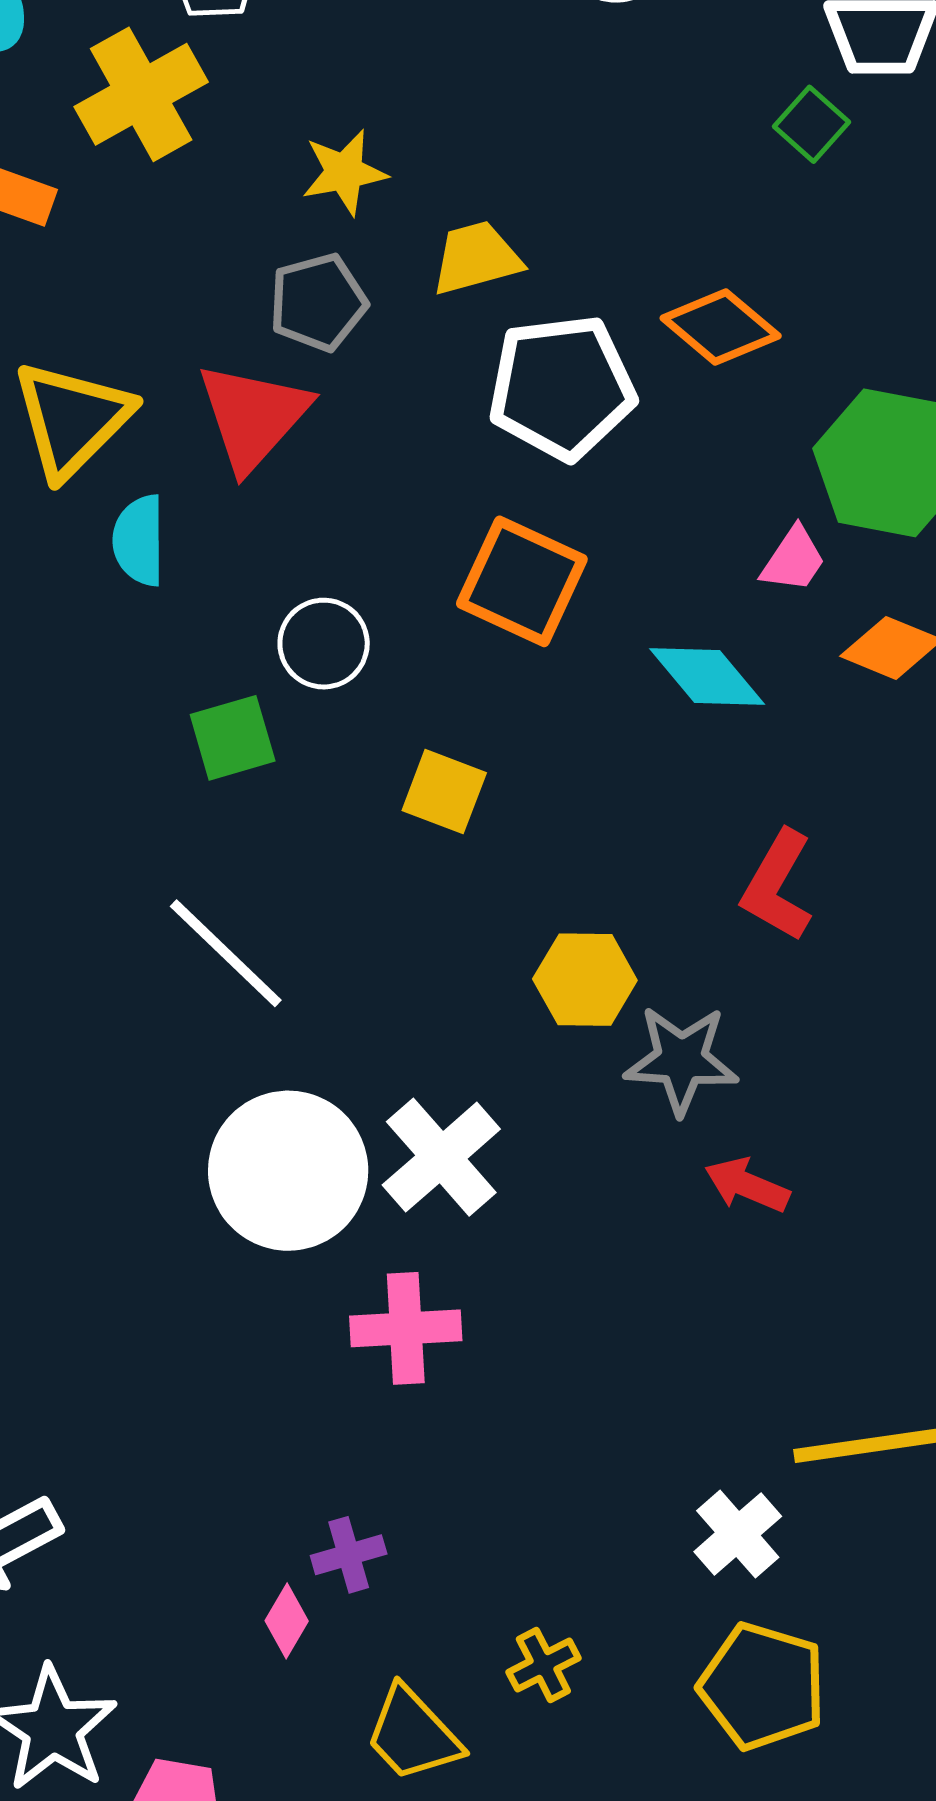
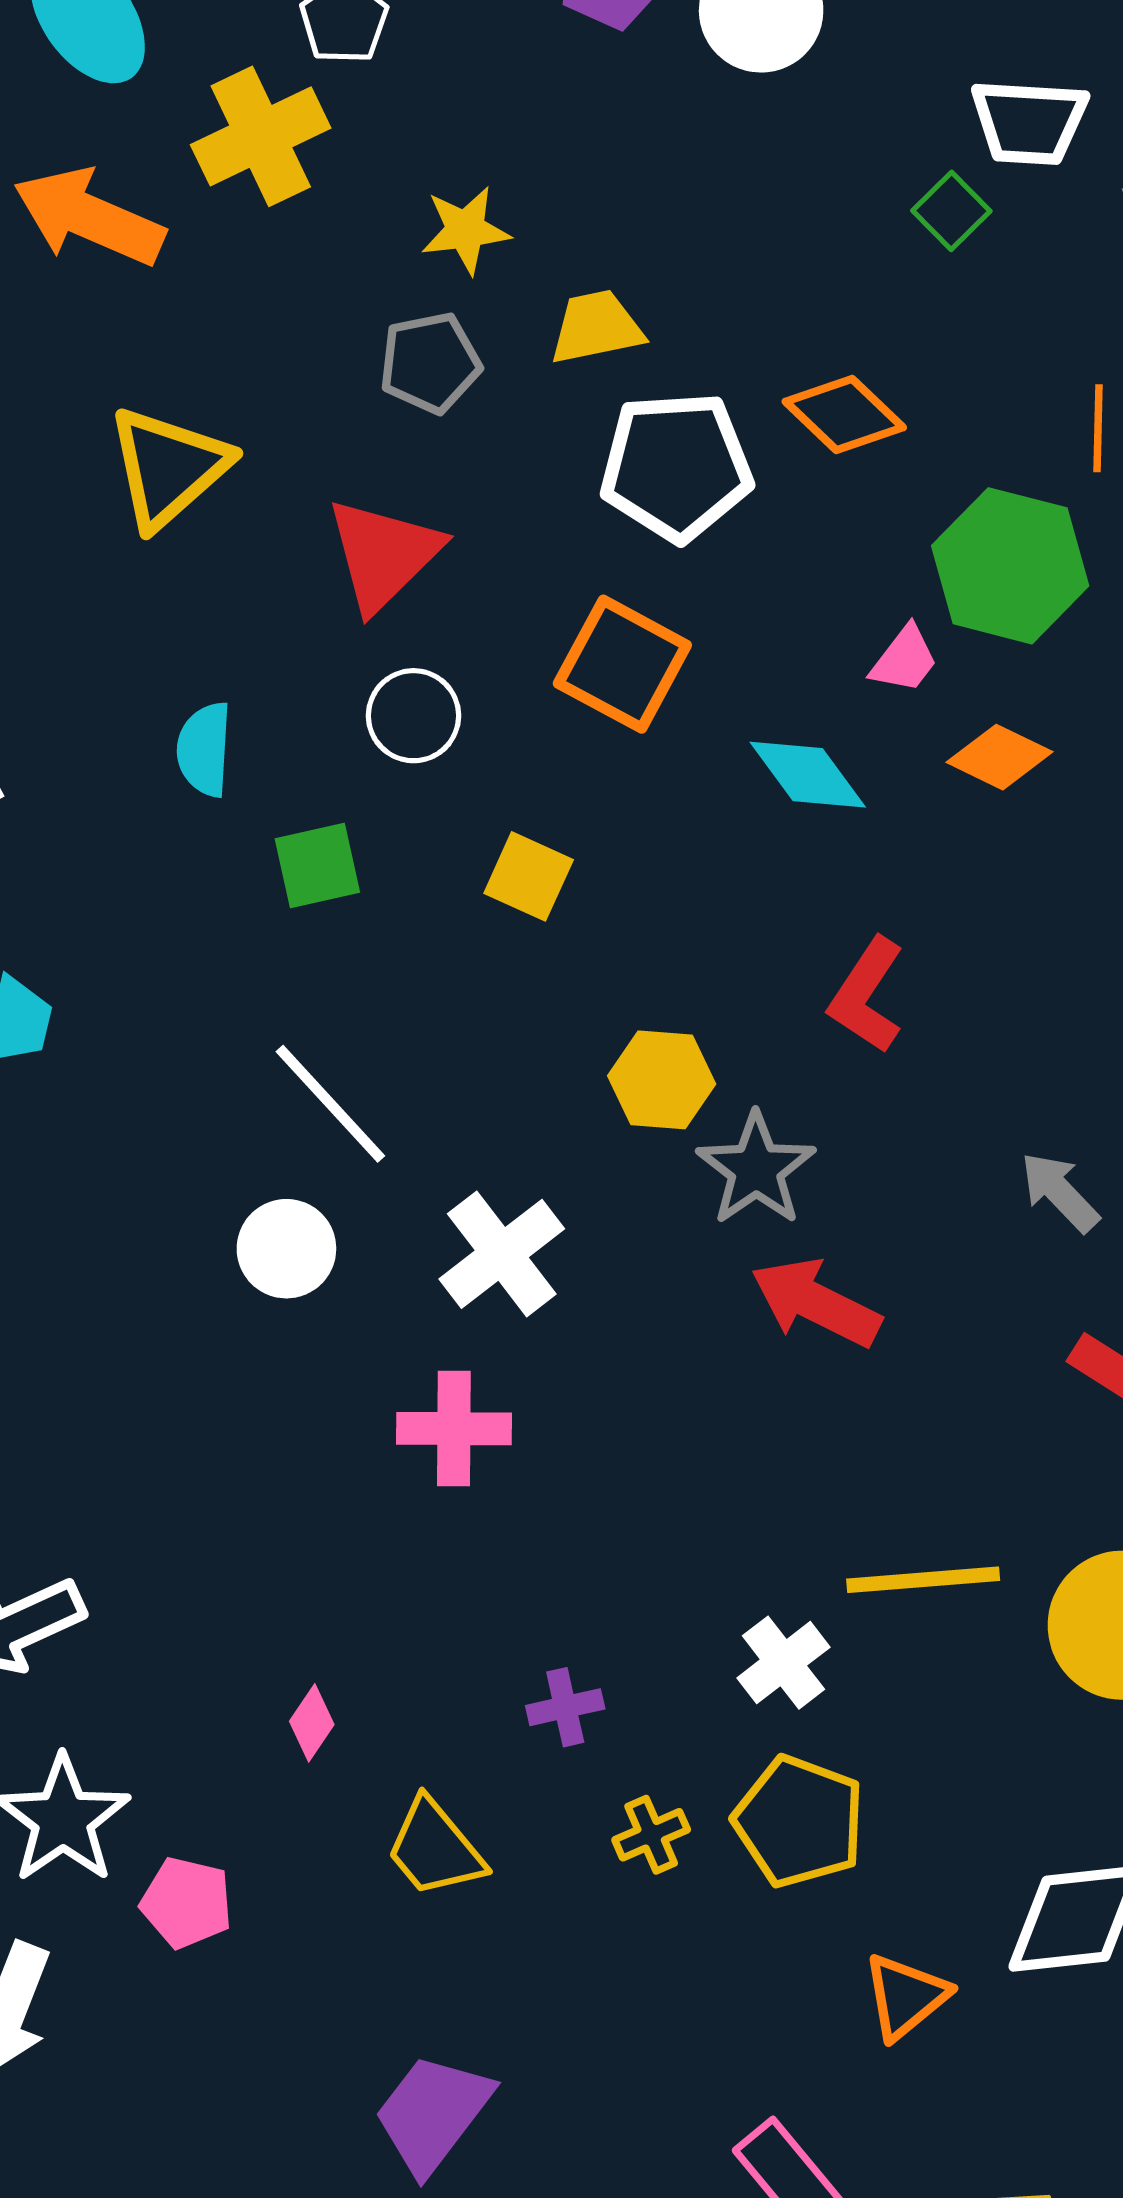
red triangle: (253, 416) -> (384, 554), moved
cyan semicircle: (139, 540) -> (204, 749), moved
green square: (233, 738) -> (317, 866), moved
white line: (226, 953) -> (330, 1104), moved
gray star: (681, 1060) -> (756, 1169), turned 30
white circle: (288, 1171) -> (286, 1249), moved, size x0.6
red arrow: (747, 1185) -> (816, 1303), size x1.5
purple cross: (349, 1555) -> (565, 1707), moved
yellow cross: (543, 1665) -> (651, 1835), moved

